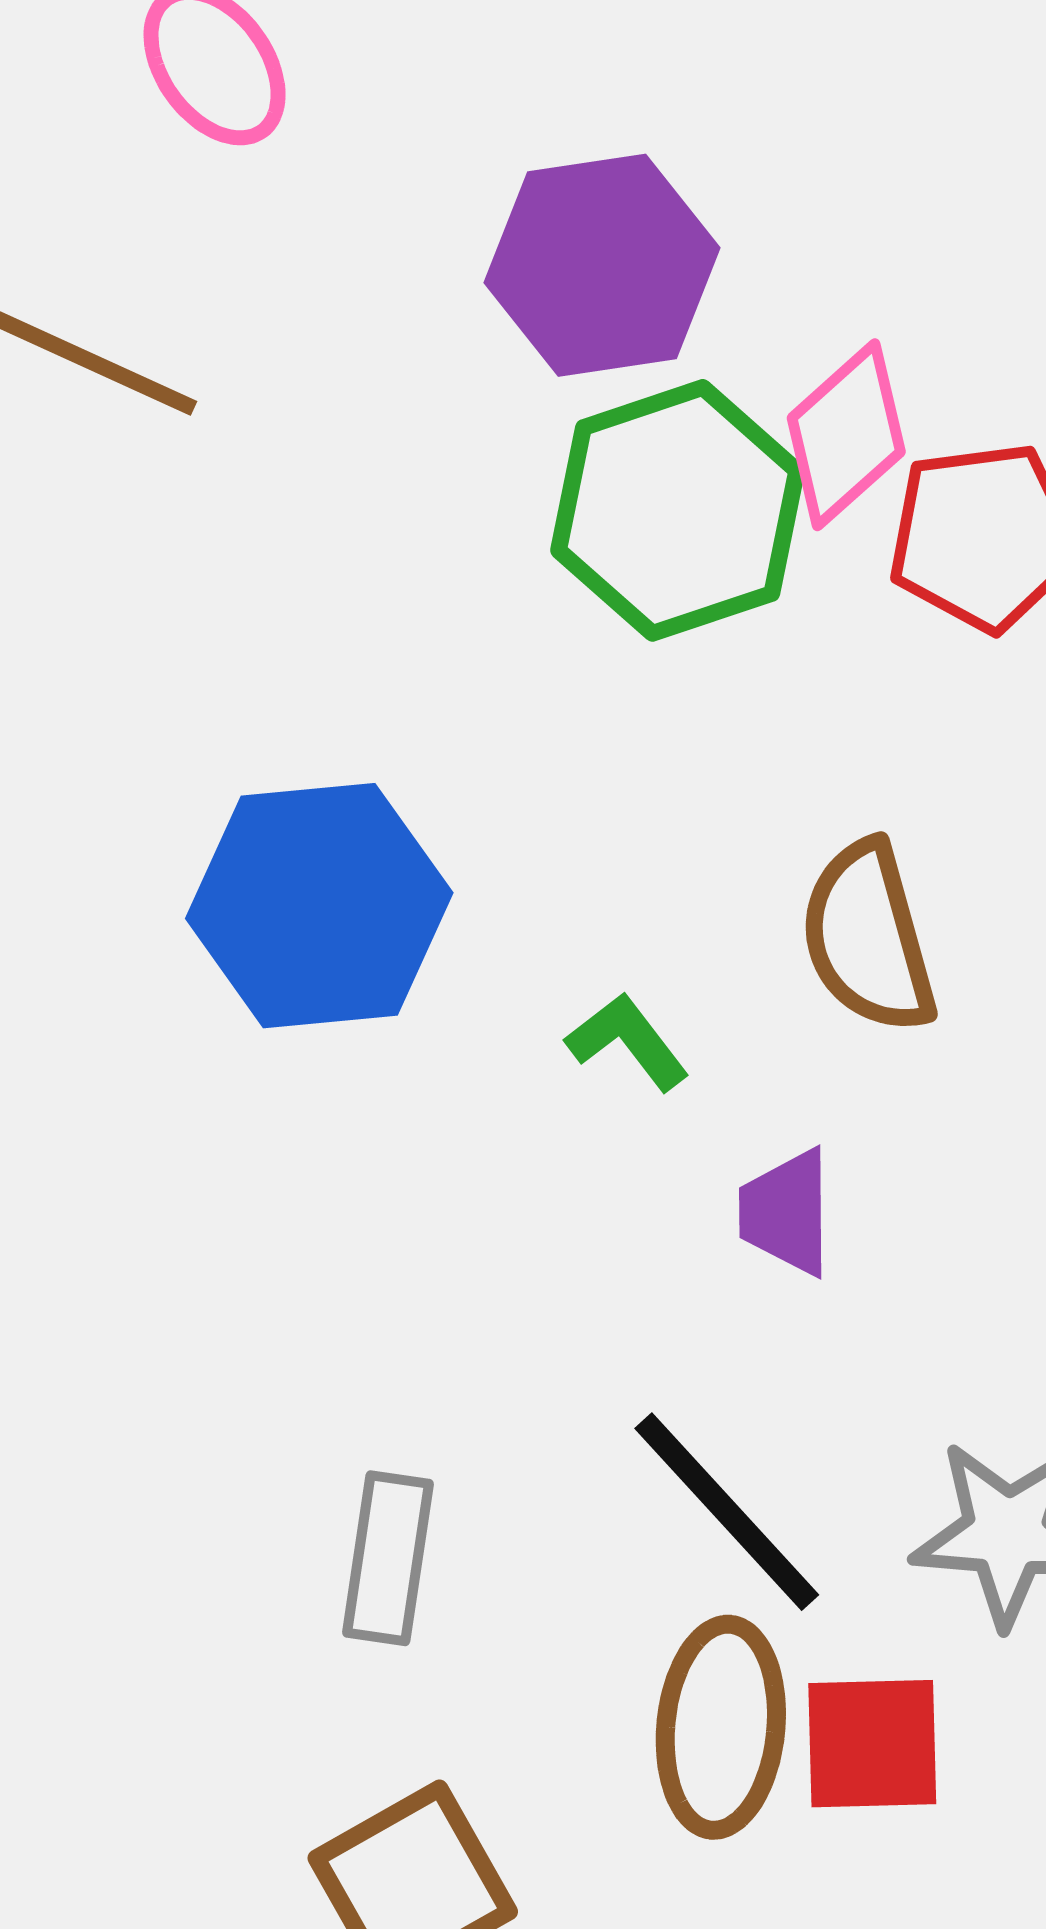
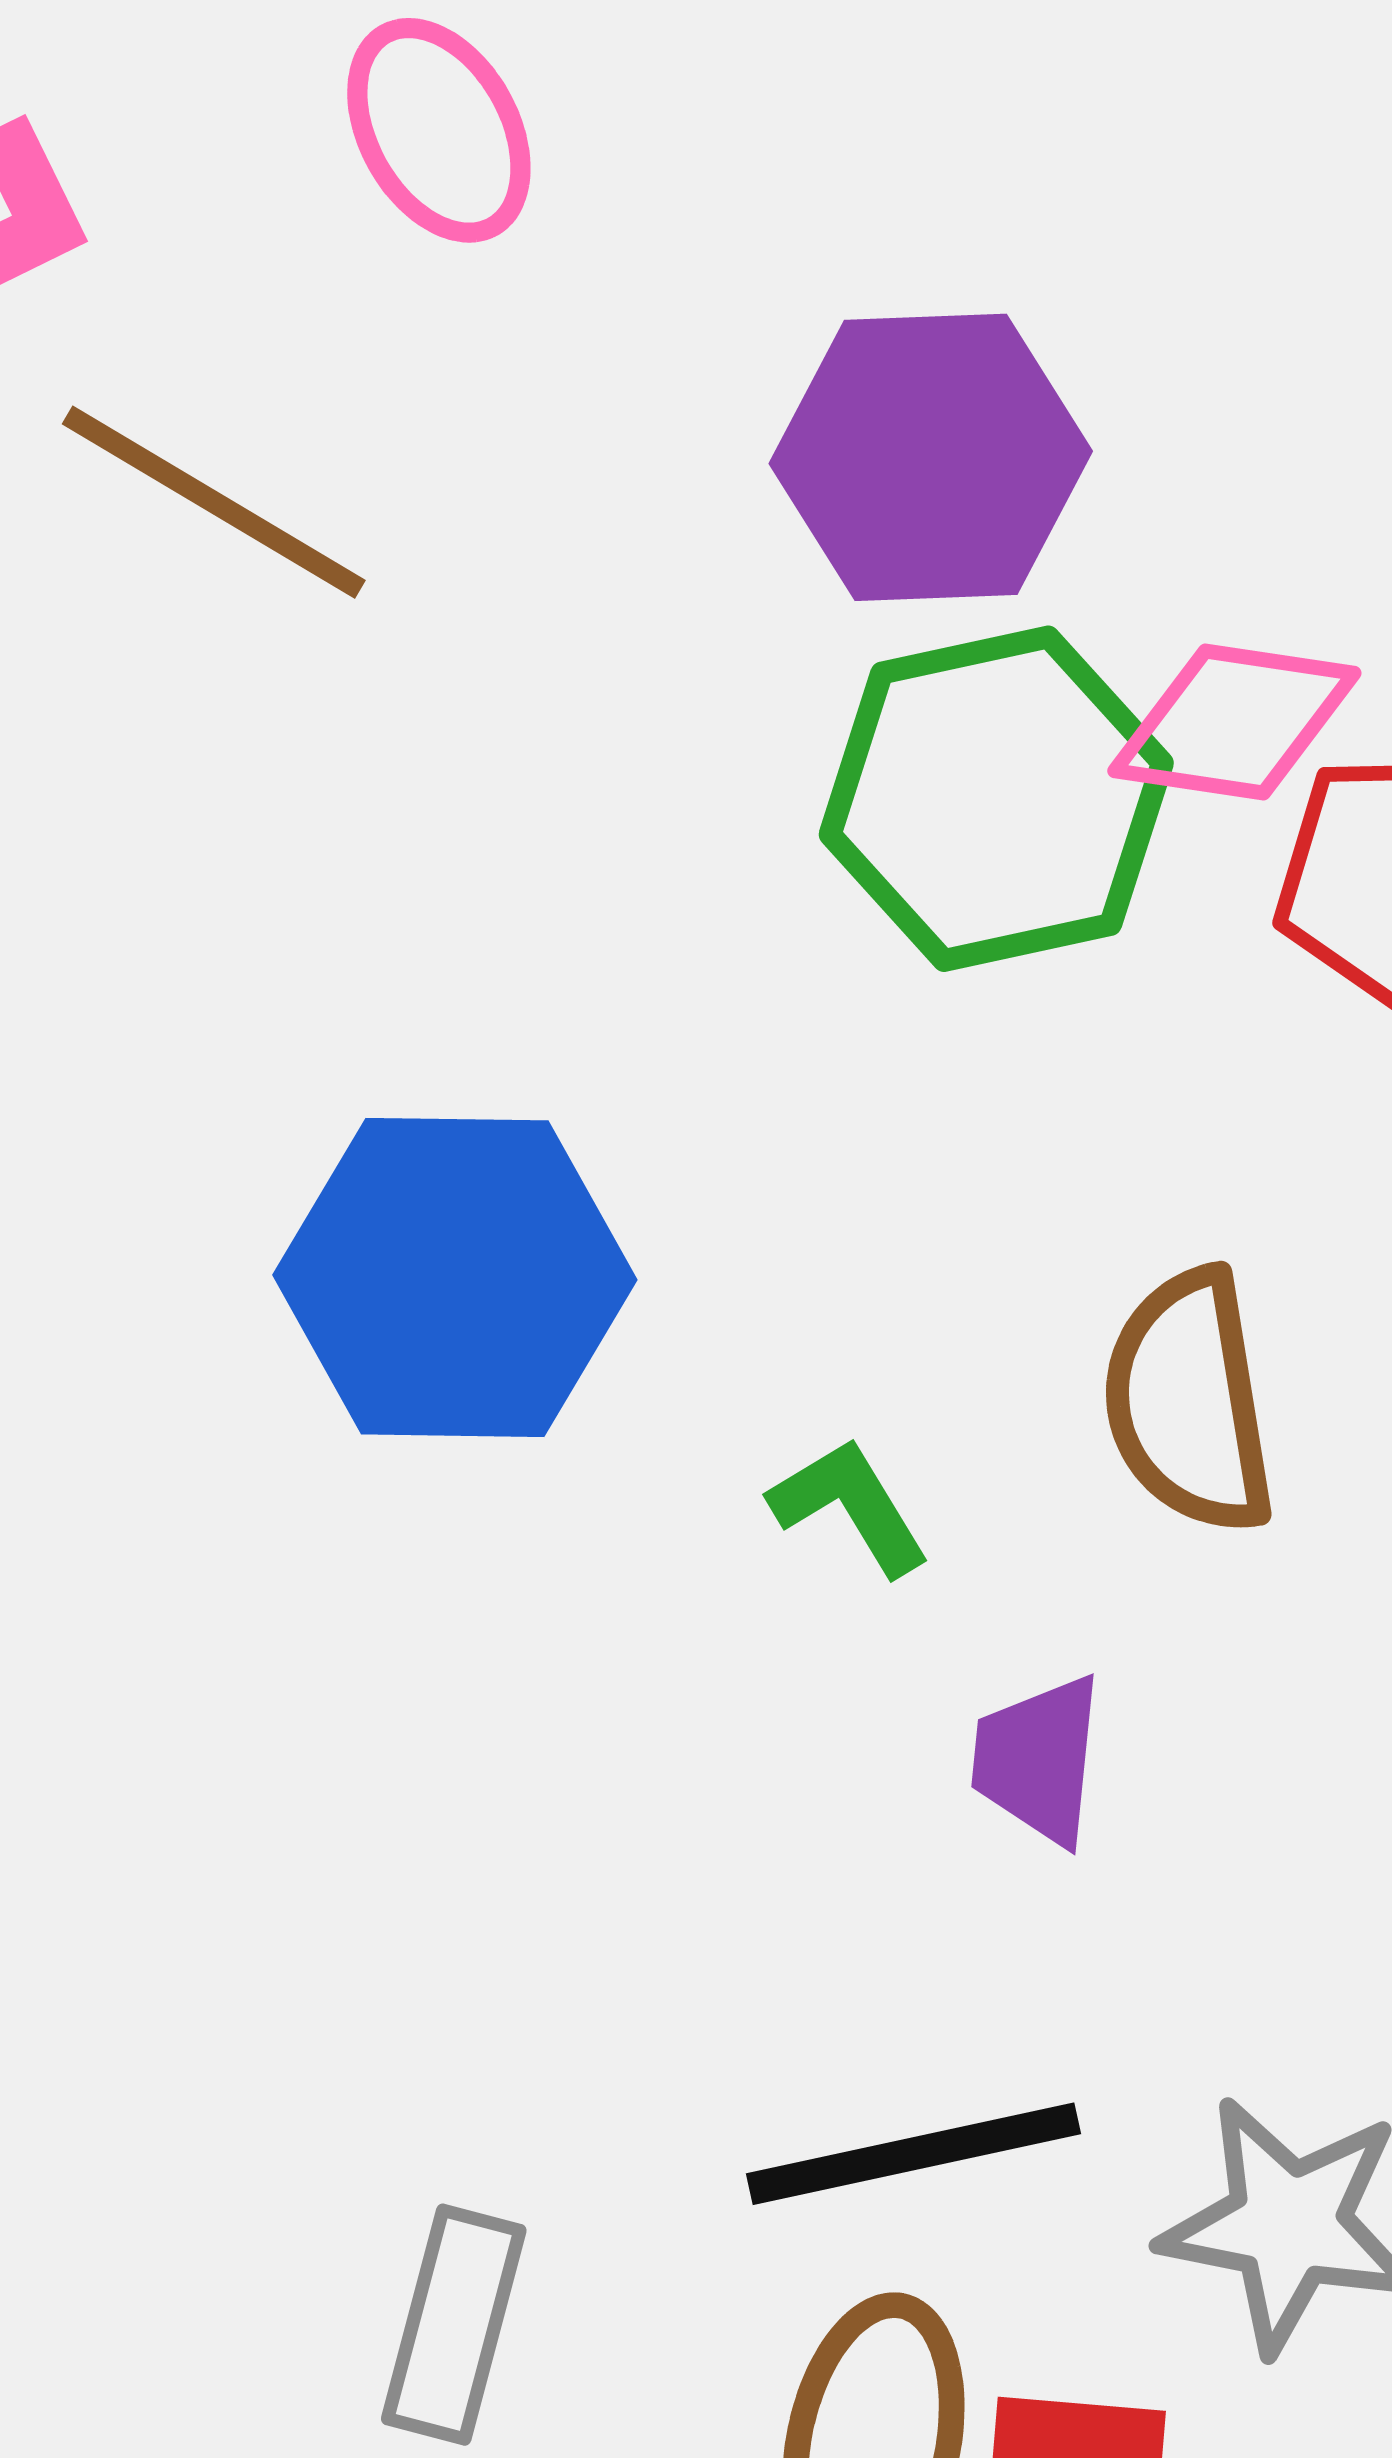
pink diamond: (846, 435) -> (1234, 722), turned 44
black line: (727, 1512) -> (913, 2154), turned -66
gray rectangle: (388, 1558) -> (454, 2325), moved

